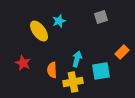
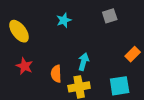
yellow ellipse: (39, 31) -> (19, 31), moved
cyan square: (101, 71) -> (120, 86), moved

